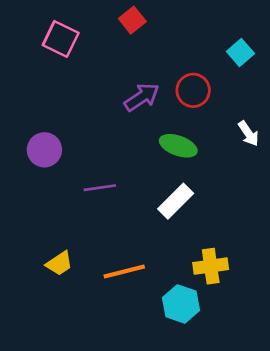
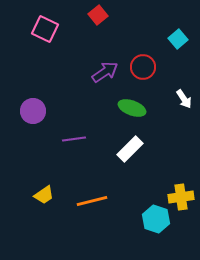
yellow cross: (211, 266) -> (181, 197), moved
cyan hexagon: (181, 304) -> (156, 219), moved

